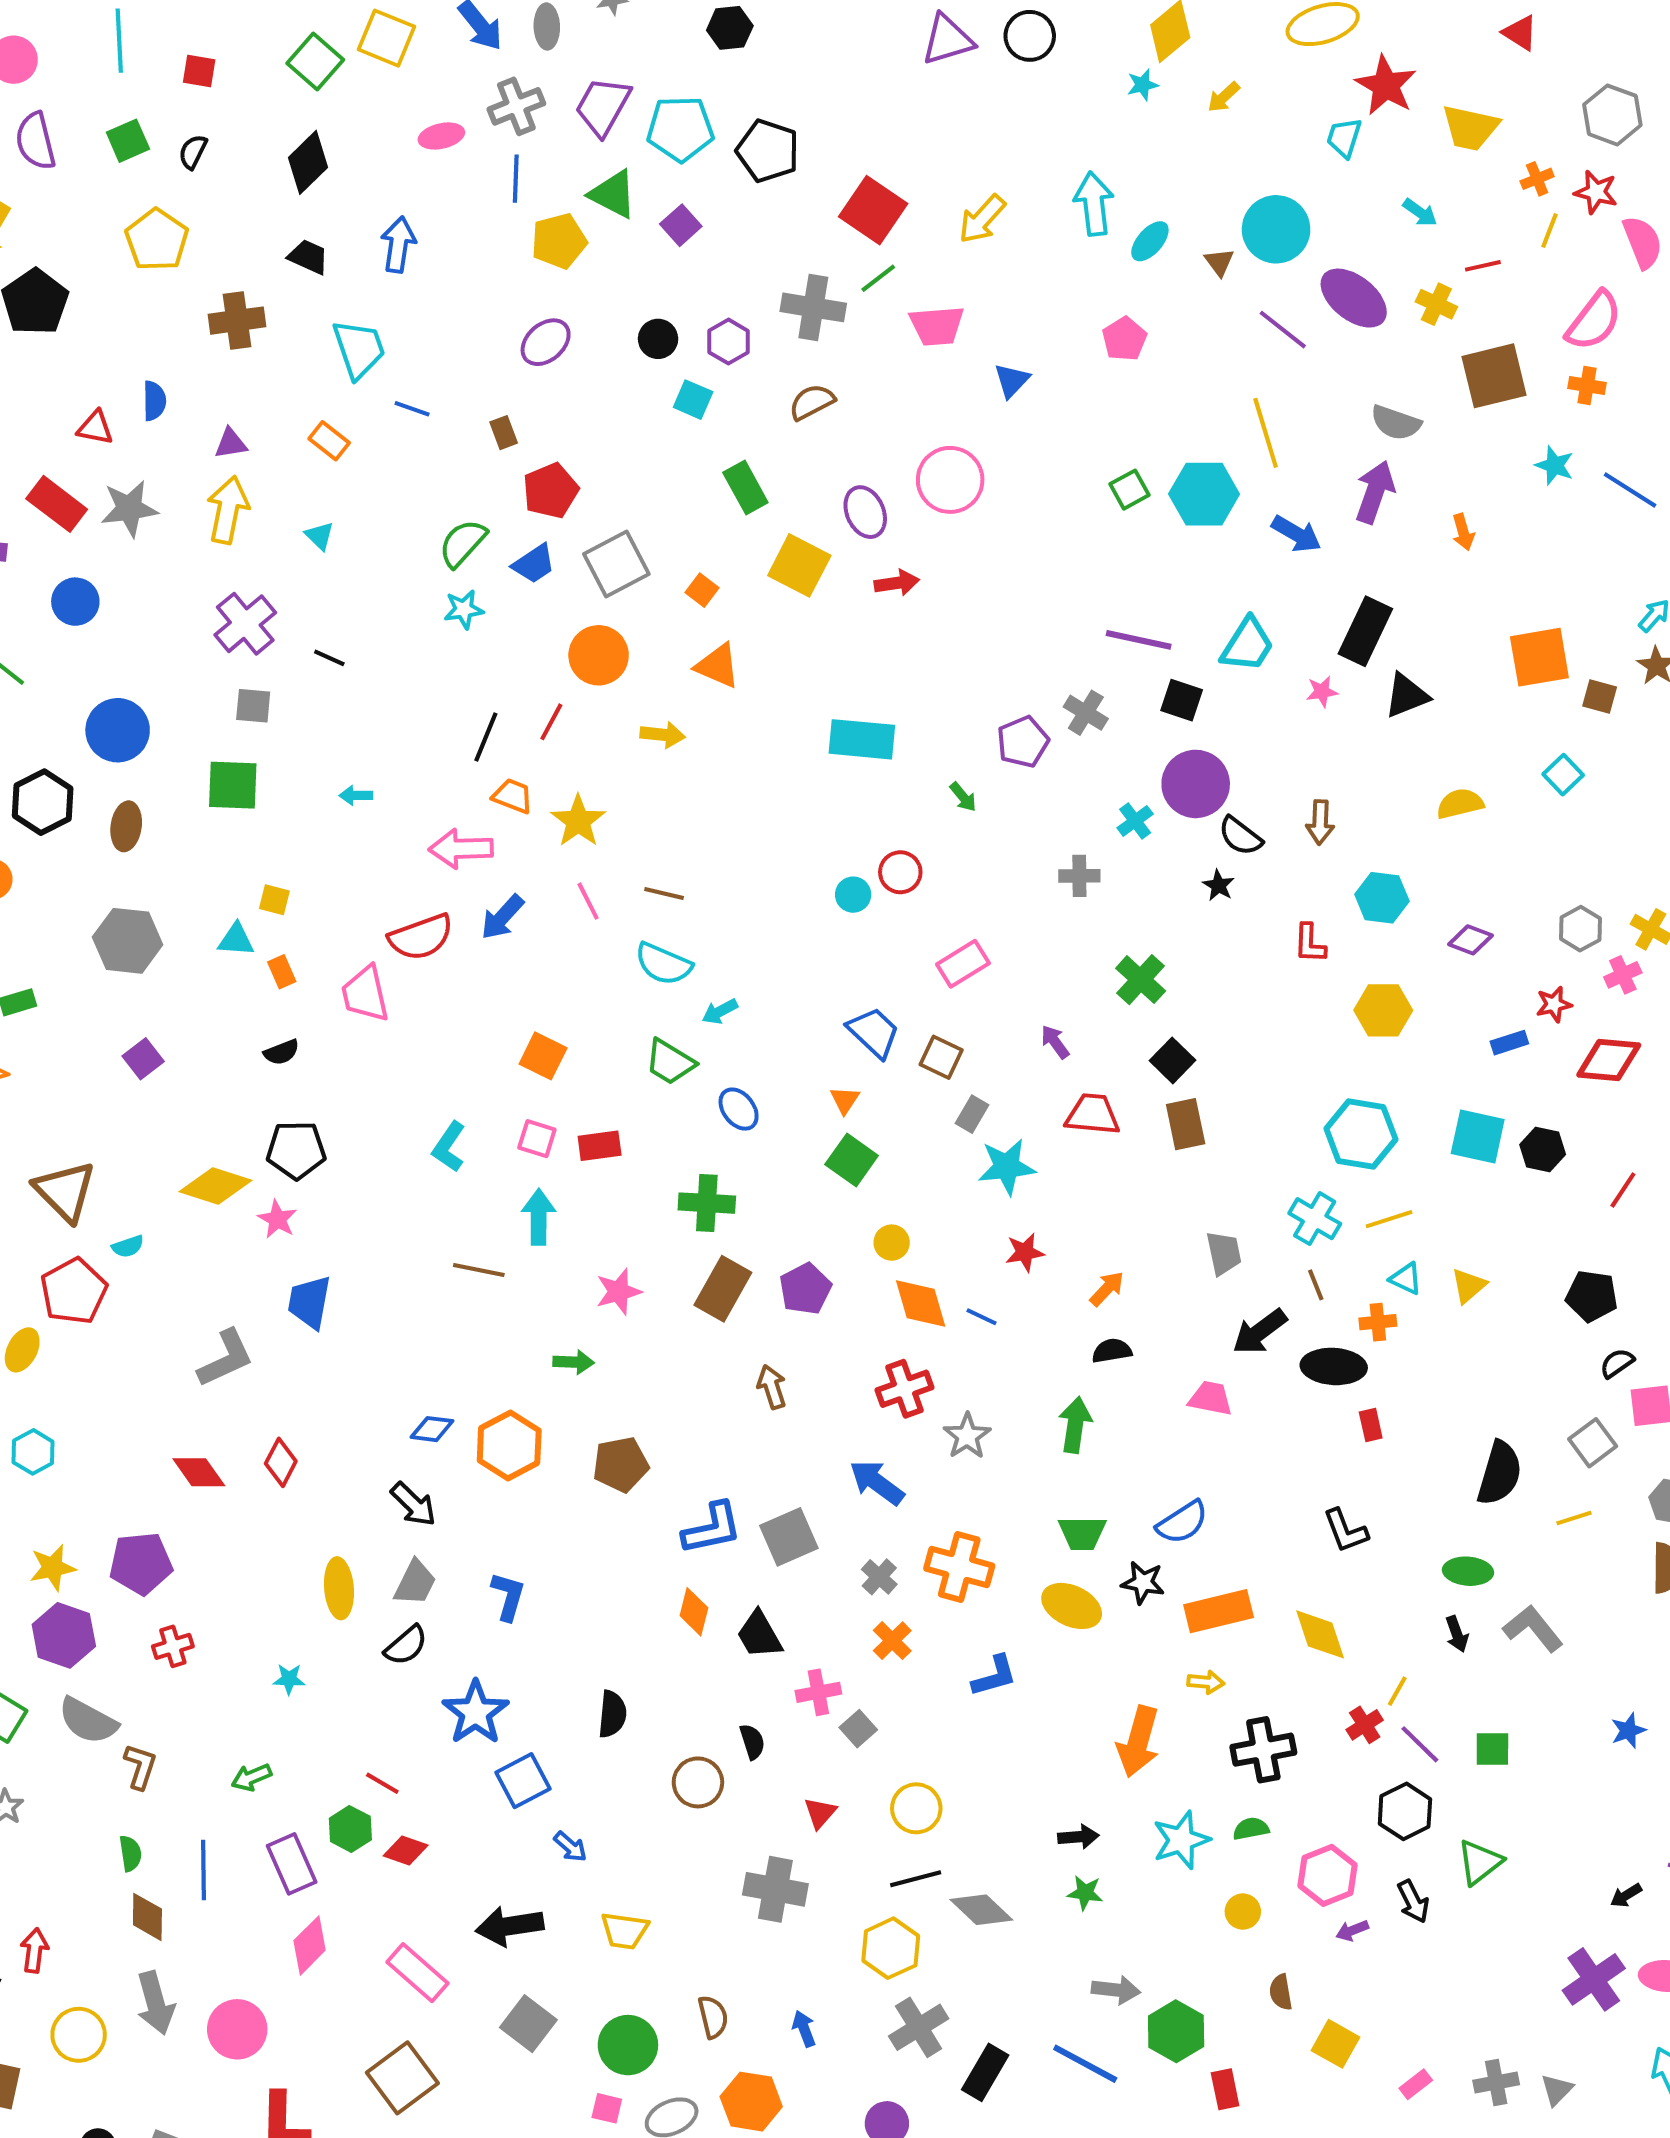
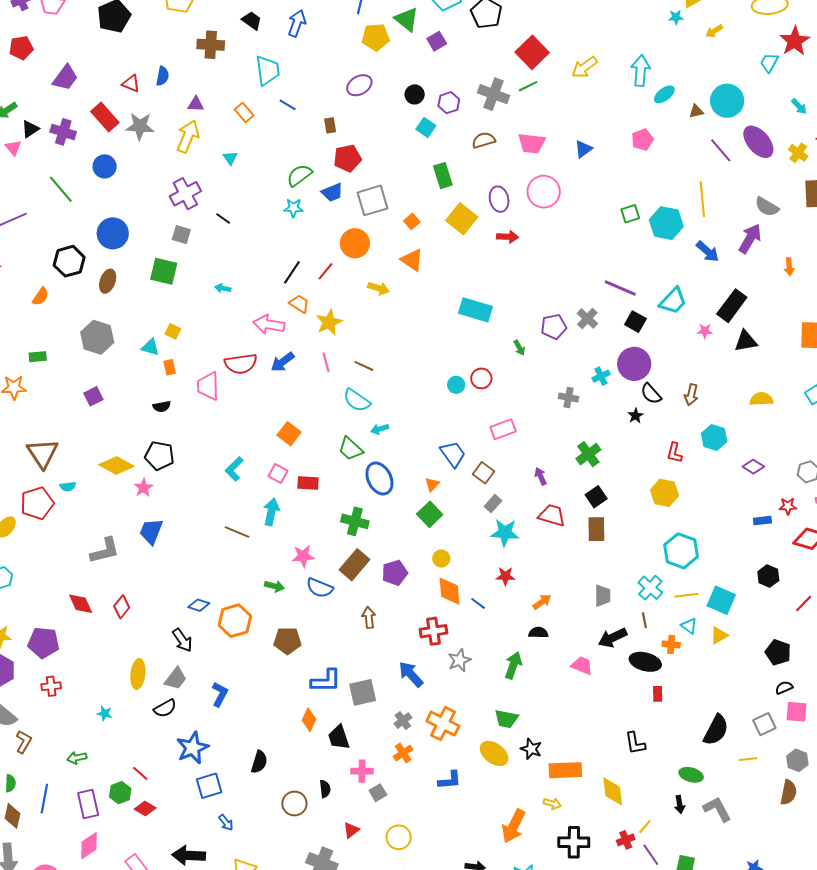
brown triangle: (1219, 262) -> (696, 111), turned 42
pink trapezoid: (937, 326) -> (532, 143), moved
yellow hexagon: (1383, 1010) -> (664, 493), moved
blue ellipse: (739, 1109) -> (379, 478), size x1.5
cyan square: (1478, 1137) -> (721, 600), moved
blue semicircle: (1182, 1522) -> (320, 588), moved, turned 44

